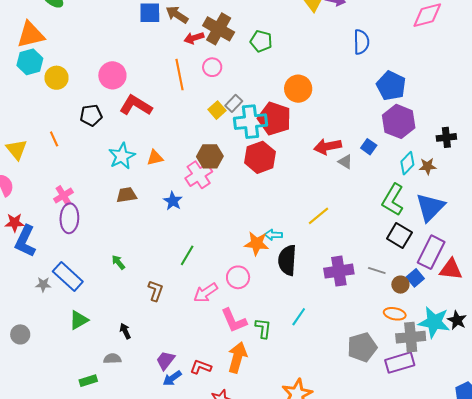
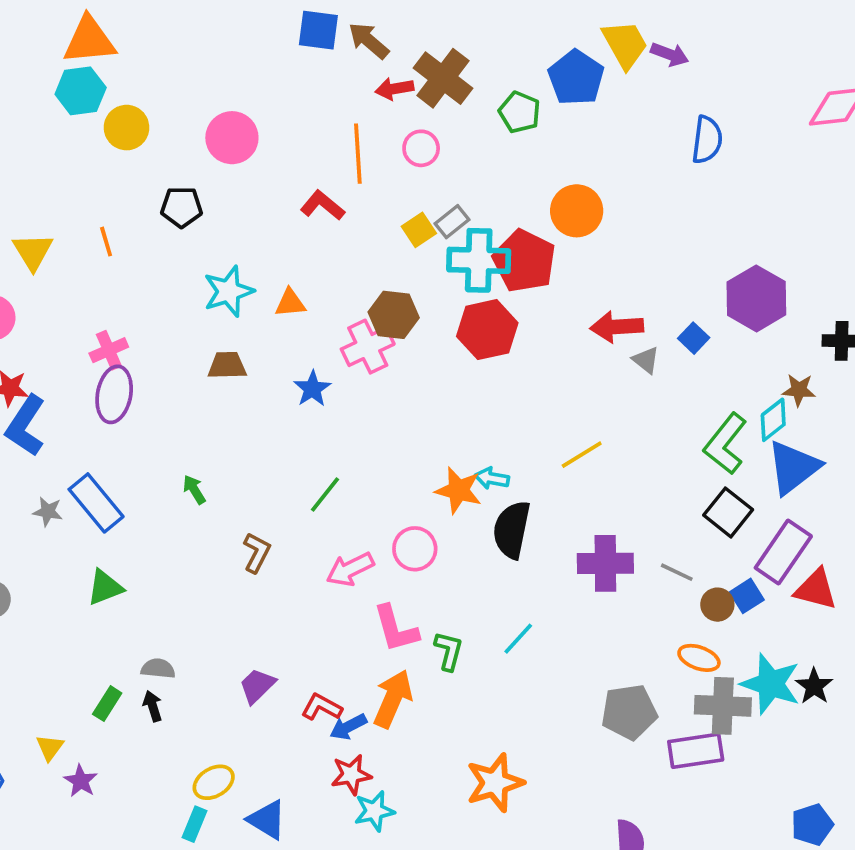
blue pentagon: (391, 86) -> (576, 78), moved
red L-shape: (136, 105) -> (322, 205), moved, size x0.7
cyan diamond: (407, 163) -> (773, 420), moved
black arrow: (125, 331) -> (153, 706), moved
blue arrow: (172, 378) -> (348, 727), moved
green rectangle: (88, 381) -> (107, 704), turned -48

